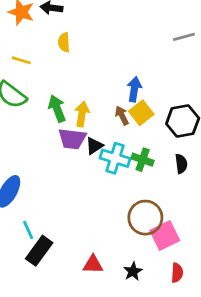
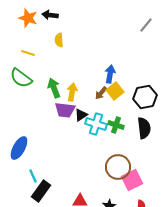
gray line: (184, 37) -> (146, 25), moved, turned -35
brown arrow: (122, 115) -> (101, 93), turned -112
black semicircle: (181, 164) -> (144, 128), size x1.5

